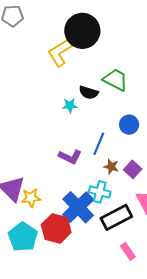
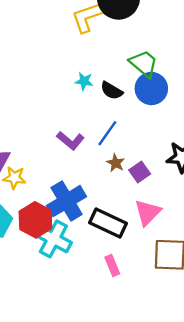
black semicircle: (89, 93) -> (112, 91), moved
blue circle: (129, 125) -> (151, 88), moved, size x1.4
cyan cross: (100, 192) -> (53, 239), moved, size x1.4
black rectangle: (116, 217) -> (108, 223), turned 40

